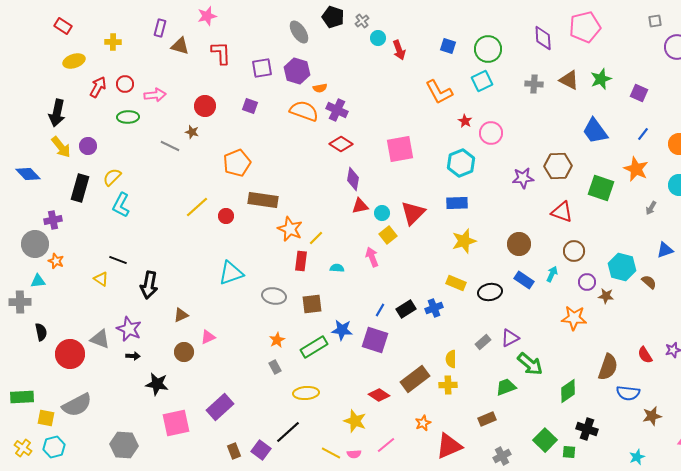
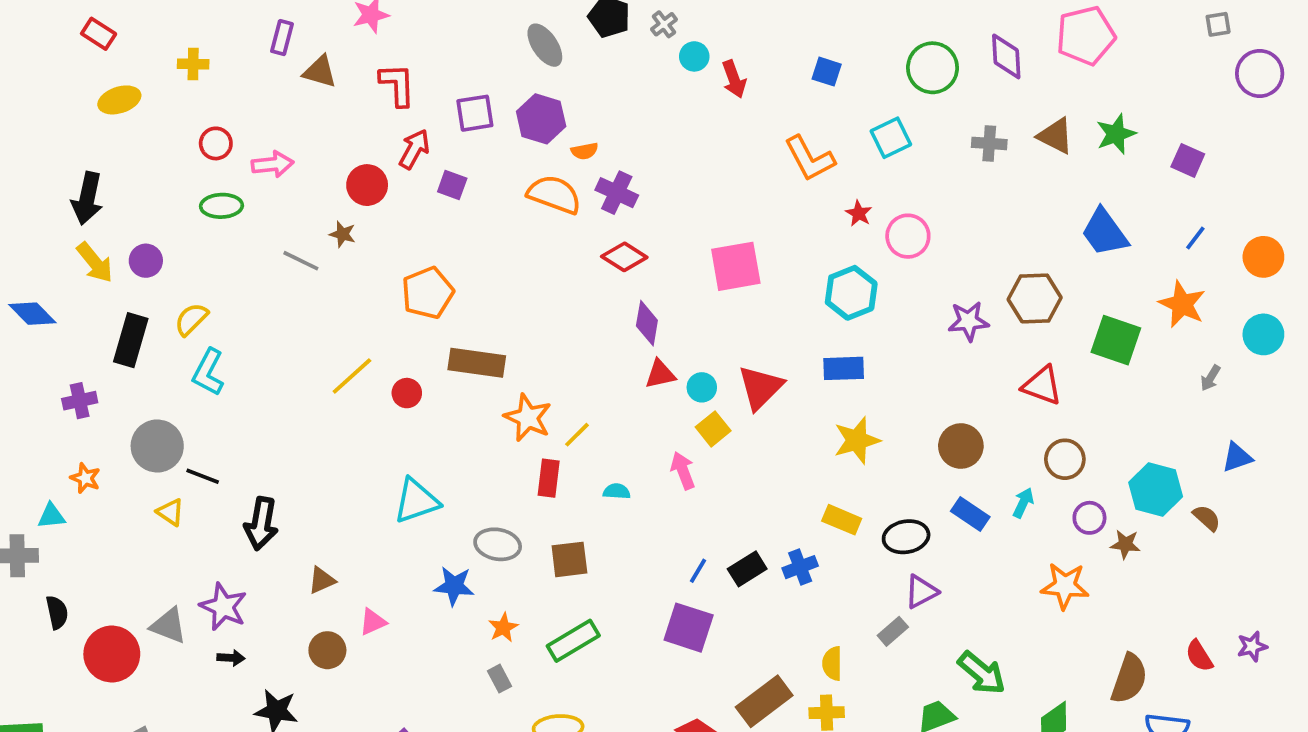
green circle: (488, 49) -> (933, 68), moved
red arrow: (98, 87) -> (414, 149), moved
gray circle: (35, 244) -> (157, 446), moved
blue star: (342, 330) -> (454, 586), moved
purple triangle: (510, 338) -> (921, 592), moved

